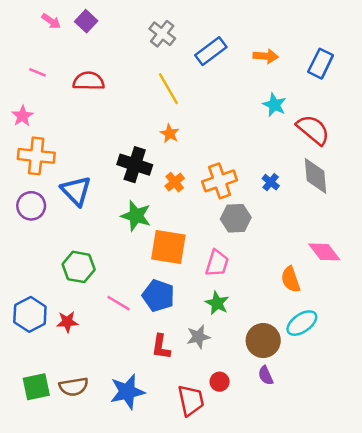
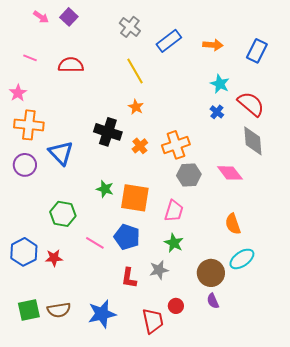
blue cross: (271, 182) -> (217, 112), moved
green star: (136, 216) -> (105, 189), moved, size x0.7
pink diamond: (324, 252) -> (230, 173), moved

